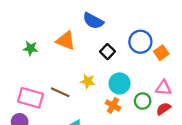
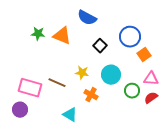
green star: (31, 48) -> (38, 34), moved
orange square: (161, 53) -> (144, 55), moved
orange cross: (113, 105) -> (91, 95), moved

